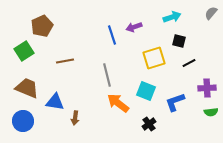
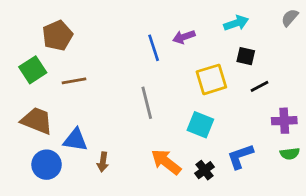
brown line: (65, 61) -> (74, 81), moved
blue L-shape: (175, 102) -> (240, 156), moved
orange arrow: (118, 103) -> (166, 162), moved
blue circle: (23, 121) -> (47, 165), moved

